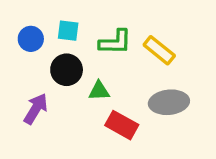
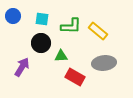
blue circle: (31, 39) -> (13, 16), moved

